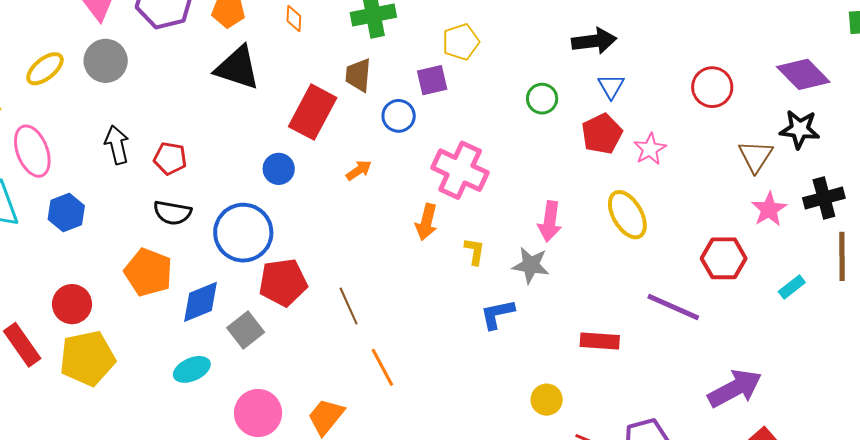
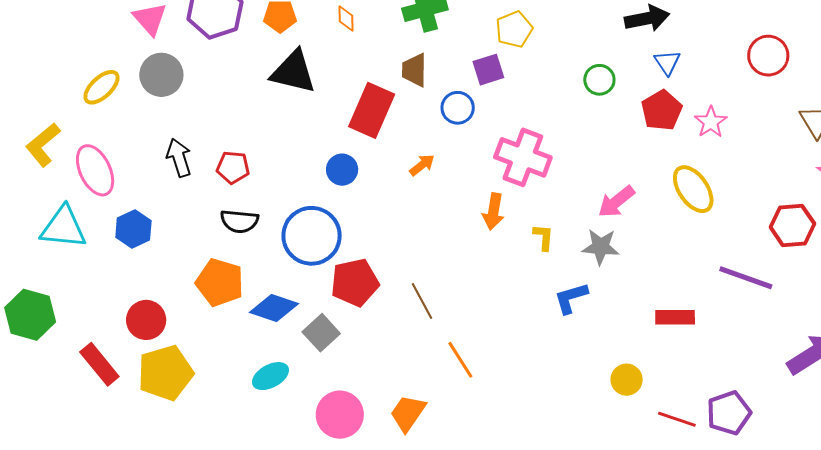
pink arrow: (550, 221) -> (616, 202), turned 48
blue diamond: (200, 302) -> (274, 308), turned 45

